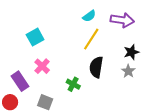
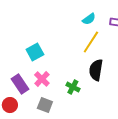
cyan square: (35, 37) -> (35, 52), moved
pink cross: (42, 66) -> (42, 79), moved

